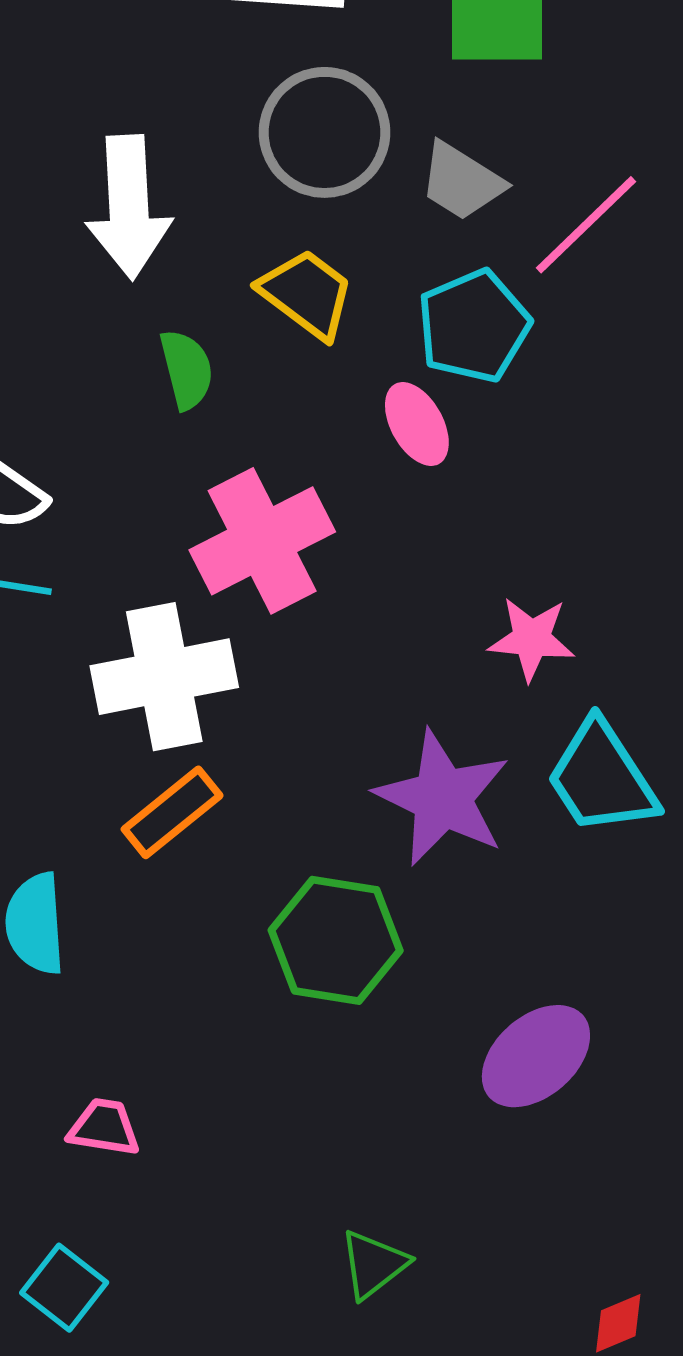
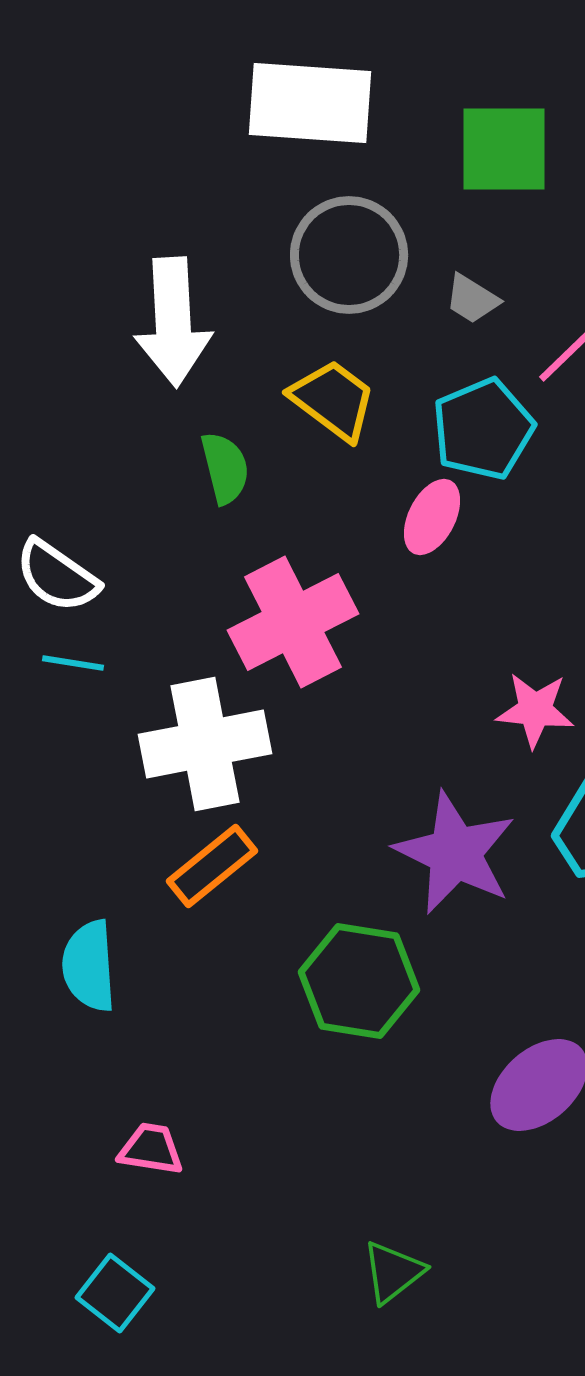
gray trapezoid: (461, 181) -> (472, 299), size x0.7
pink ellipse: (417, 424) -> (432, 517), turned 56

